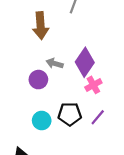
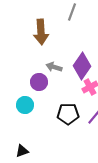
cyan circle: (42, 121) -> (25, 105), moved

